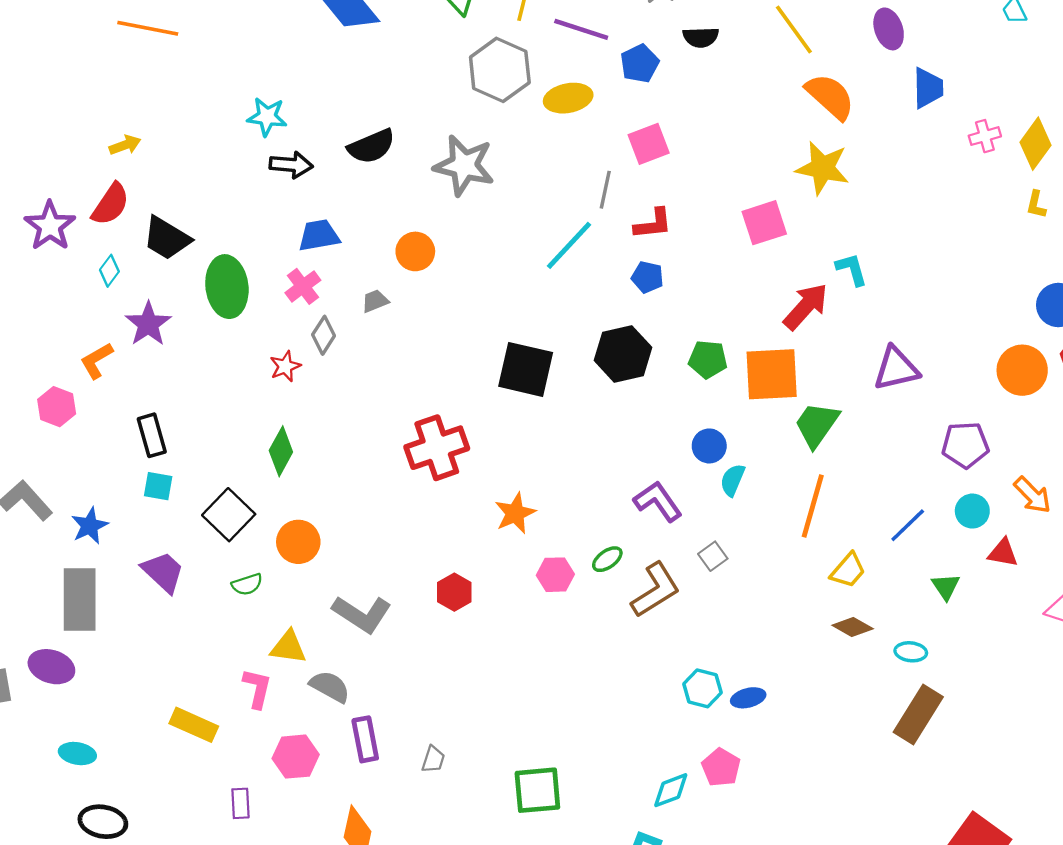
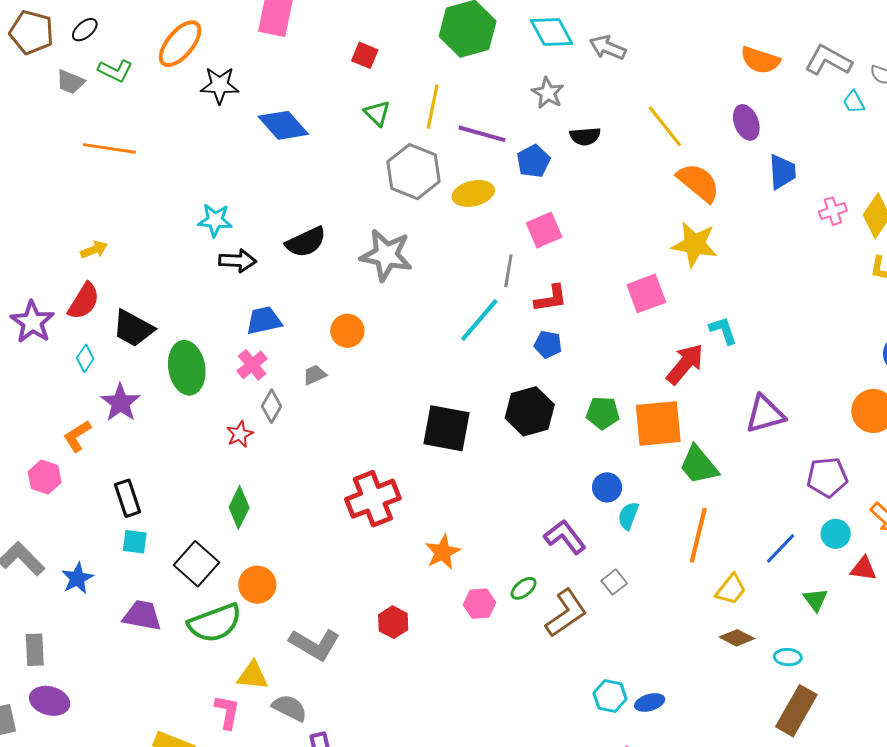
green trapezoid: (817, 425) -> (699, 465), turned -72
purple trapezoid: (163, 572) -> (142, 615), turned -30
green semicircle: (247, 584) -> (215, 623), size x2.0
gray rectangle: (80, 599) -> (35, 650), moved, size x0.6

